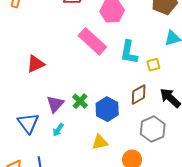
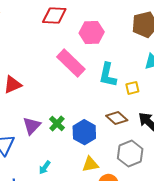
brown diamond: (139, 94) -> (117, 118), turned 70
cyan arrow: (58, 130) -> (45, 167), moved
yellow triangle: (100, 142) -> (90, 164), moved

